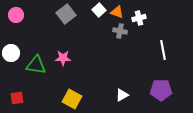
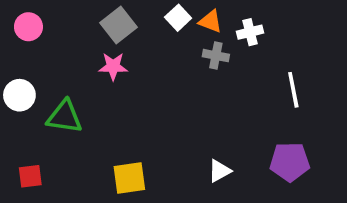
pink star: (63, 58) -> (113, 66), moved
yellow square: (72, 99) -> (129, 178), turned -36

